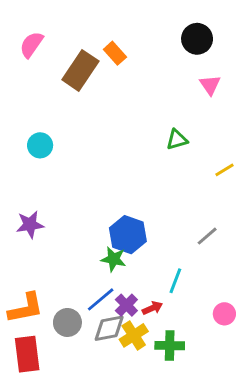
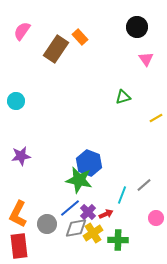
cyan circle: (40, 145) -> (16, 101), moved
gray line: (207, 236) -> (144, 185), moved
green star: (114, 259) -> (79, 180), size x1.5
orange L-shape: (26, 308) -> (18, 214), turned 128

